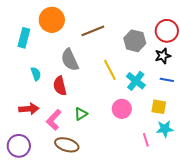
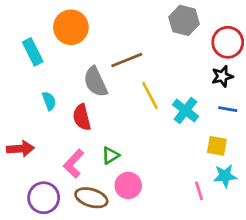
brown line: (93, 31) -> (127, 60), moved
cyan rectangle: (24, 38) -> (33, 52), turned -42
gray hexagon: (135, 41) -> (184, 20), moved
red arrow: (29, 109) -> (20, 149), moved
pink circle: (122, 109) -> (128, 185), moved
purple circle: (19, 146) -> (44, 198), moved

